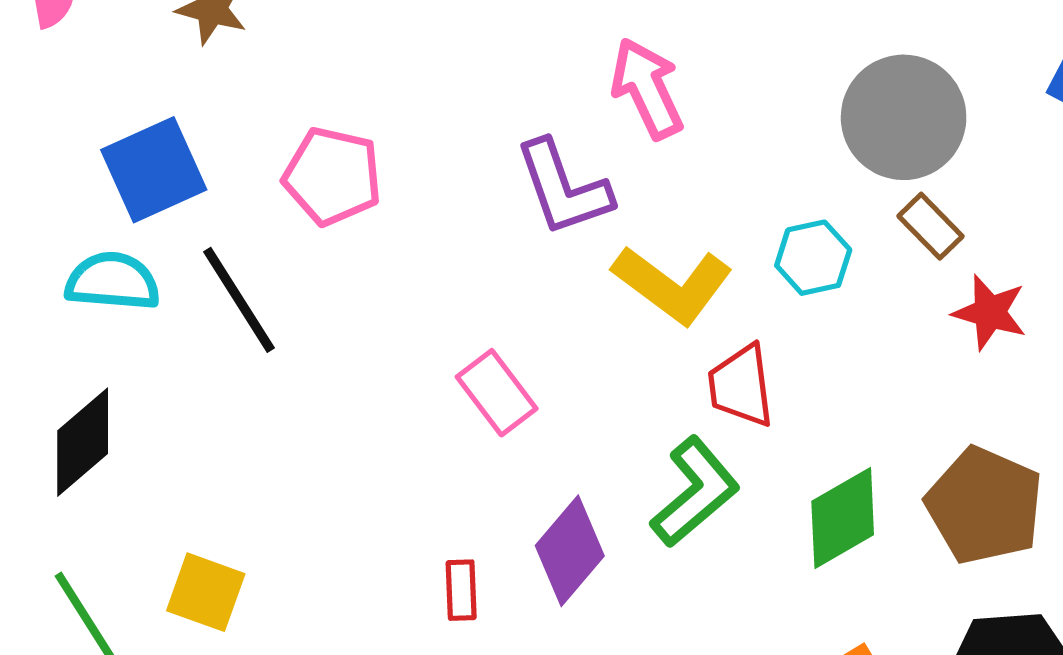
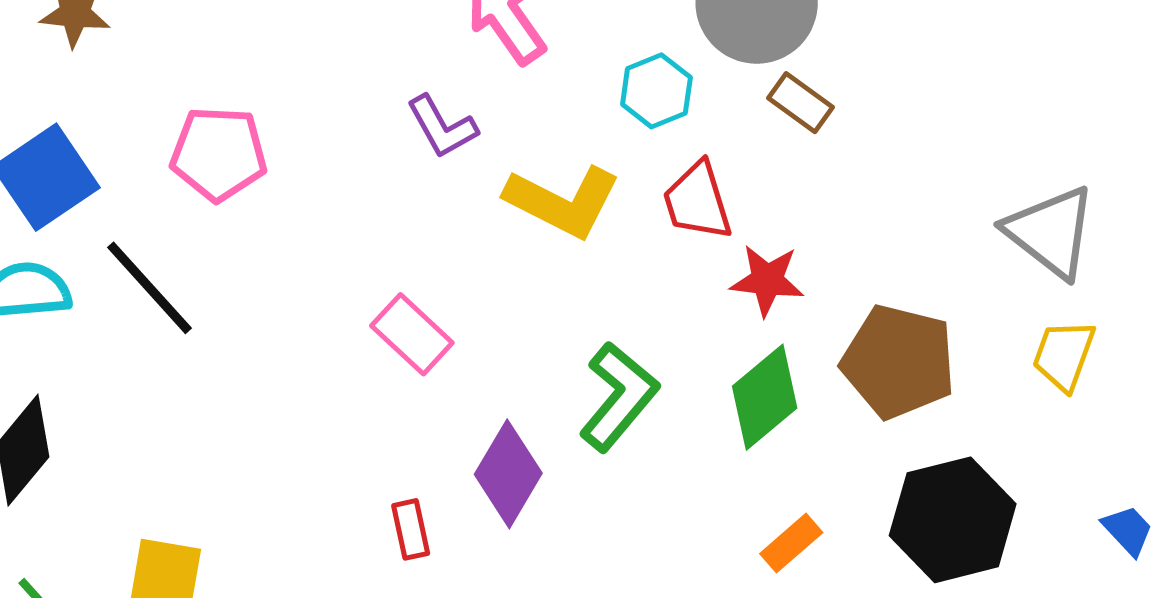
purple L-shape: (563, 188) -> (442, 127), size x0.7
cyan hexagon: (813, 258) -> (656, 91), moved
red star: (990, 312) -> (767, 280), moved
red trapezoid: (741, 386) -> (697, 201), moved

